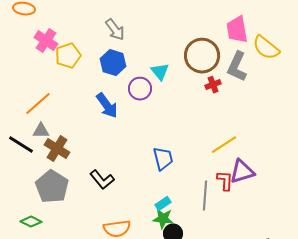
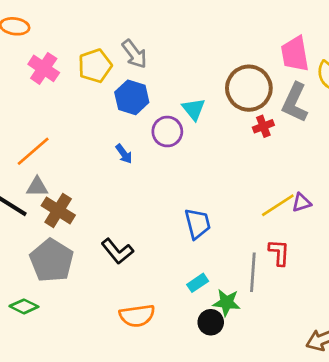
yellow pentagon: (68, 56) -> (95, 66), moved
blue arrow: (107, 106) -> (124, 154), size x0.6
purple triangle: (242, 172) -> (301, 203), moved, size x0.6
green star: (163, 219) -> (227, 303), moved

